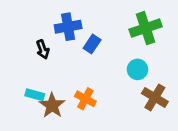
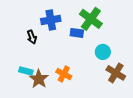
green cross: (146, 28) -> (91, 19), moved, turned -35
blue rectangle: (92, 44) -> (77, 33), moved, turned 64

